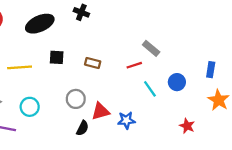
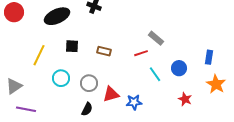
yellow line: (20, 67) -> (39, 55), turned -60
cyan circle: (30, 107) -> (61, 78), moved
red star: (187, 126) -> (185, 99), moved
black semicircle: (82, 128) -> (87, 109), moved

